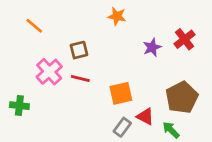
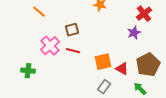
red cross: (185, 39) -> (144, 14), moved
purple star: (152, 47) -> (134, 33), moved
red triangle: (145, 116) -> (122, 69), moved

